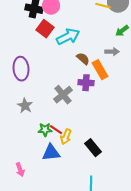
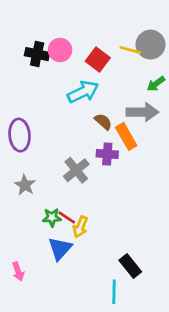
red square: (45, 29) -> (98, 59), moved
gray arrow: (112, 52) -> (142, 112), size x1.6
black rectangle: (93, 148) -> (130, 266), moved
blue triangle: (51, 153) -> (60, 249), turned -42

